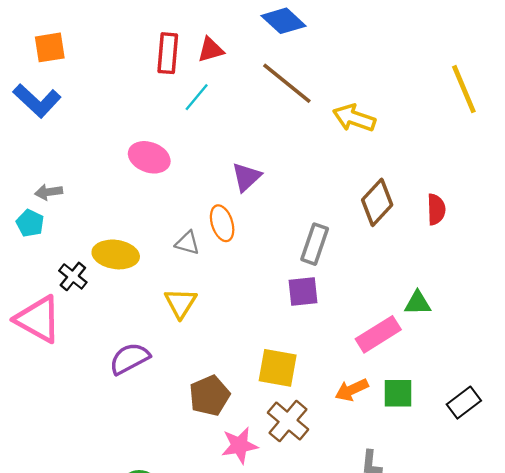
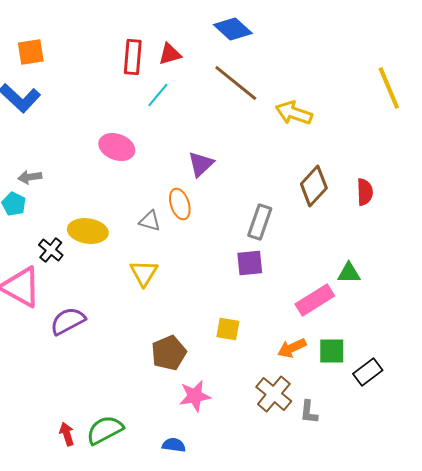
purple semicircle: (130, 359) -> (68, 321), moved
yellow square: (278, 368) -> (228, 329), size x0.7
black rectangle: (464, 403) -> (368, 372), moved
brown cross: (288, 421) -> (274, 394), moved

